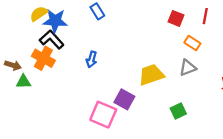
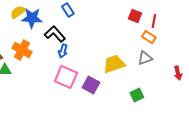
red line: (205, 16) -> (154, 21), moved
black L-shape: (52, 39) -> (55, 34), moved
pink square: (103, 115) -> (66, 77), moved

